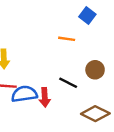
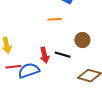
red arrow: (45, 97) -> (45, 55), moved

